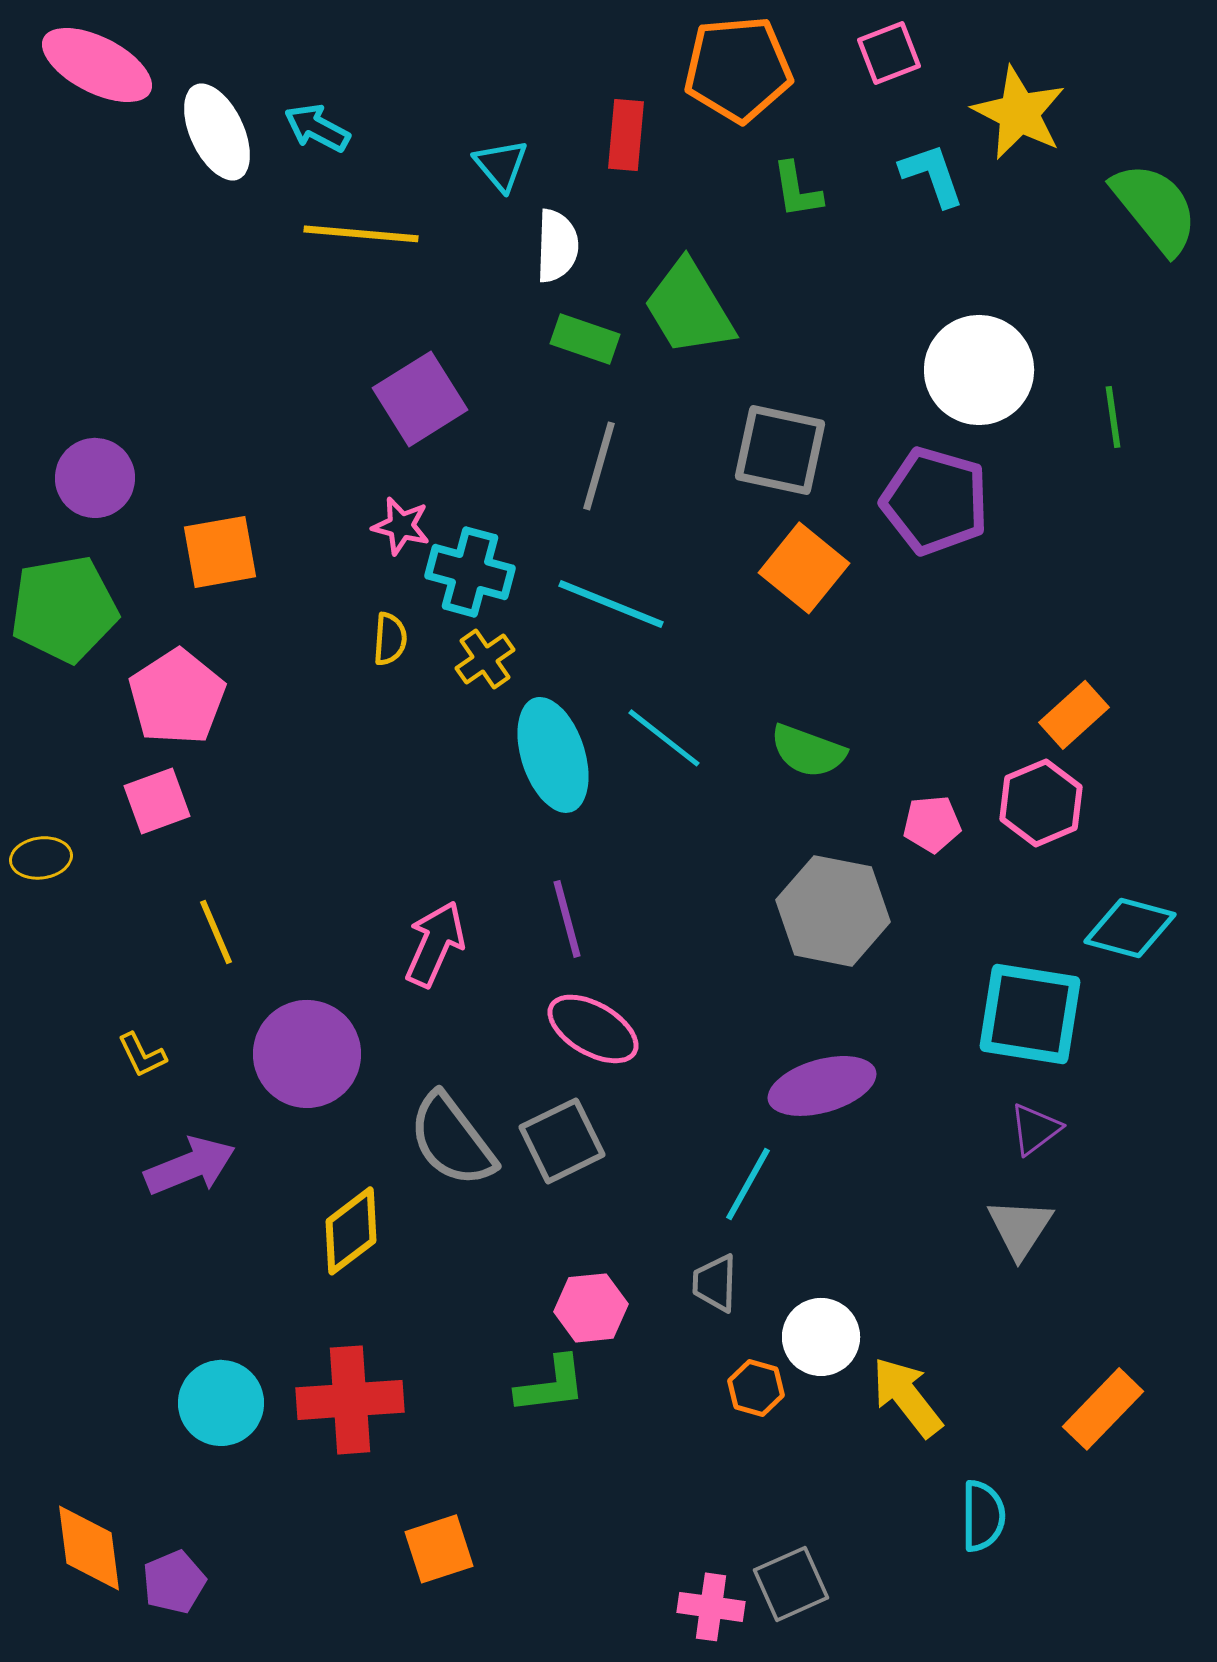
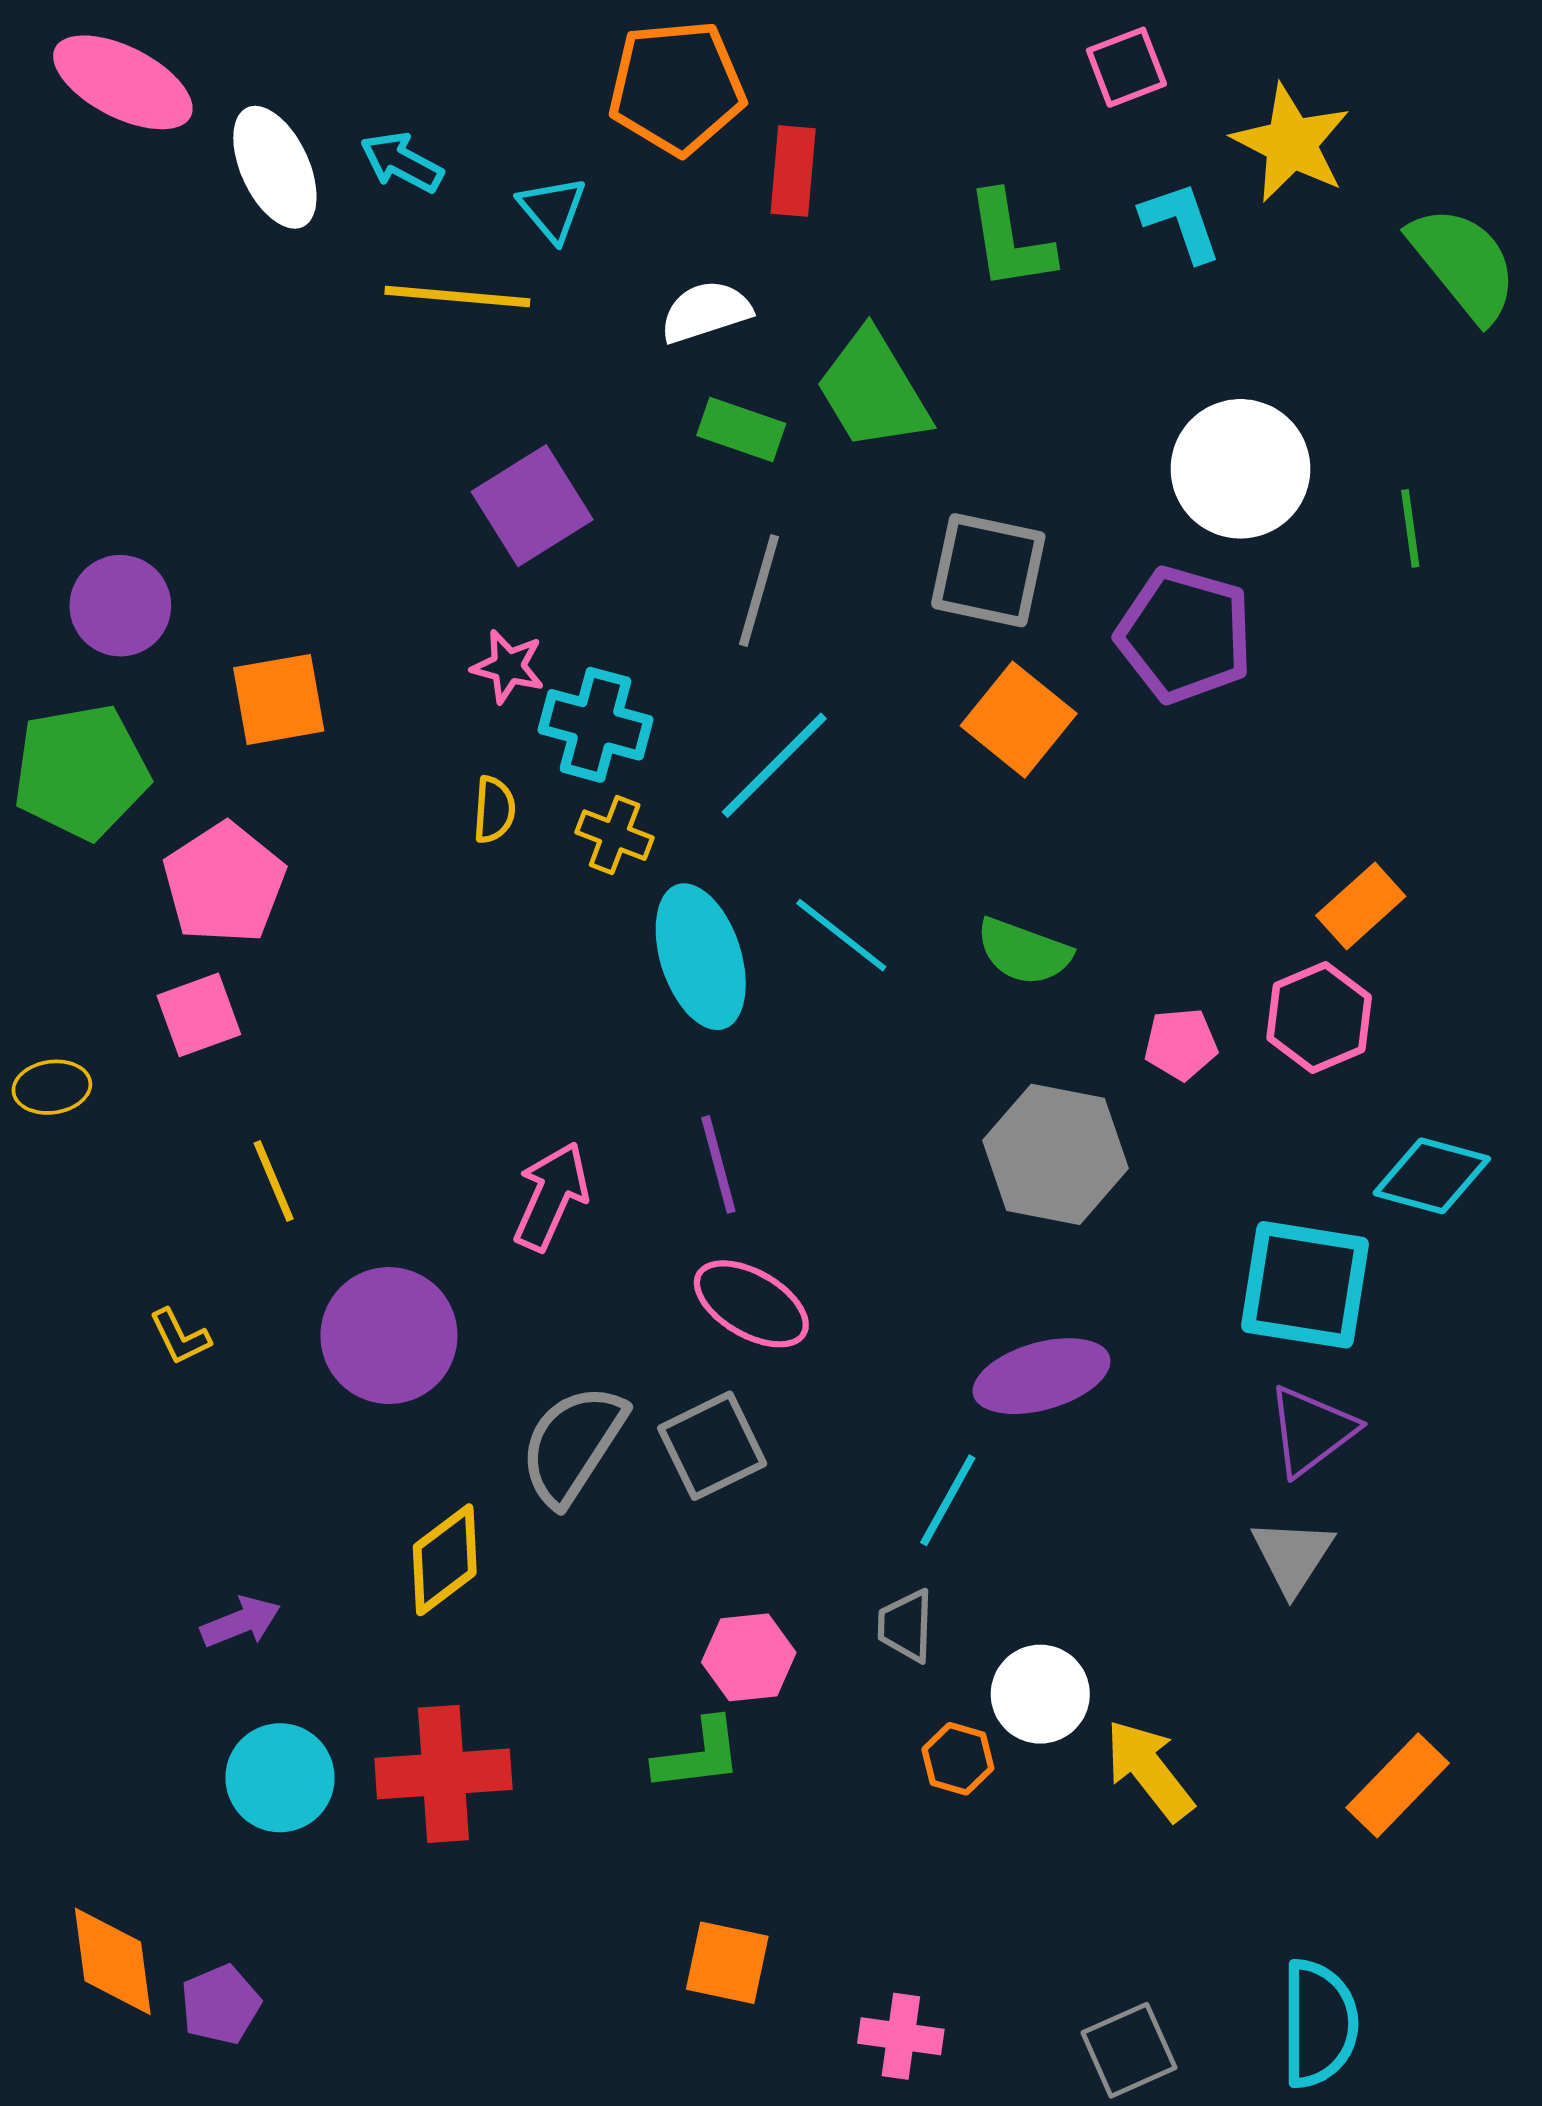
orange pentagon: (738, 69) -> (677, 87), moved
cyan triangle: (501, 165) -> (552, 209), moved
green L-shape: (797, 190) -> (1010, 241), size x1.4
white semicircle: (557, 246) -> (706, 312), turned -110
cyan line: (611, 604) -> (774, 765), turned -67
yellow cross: (485, 659) -> (615, 835), turned -34
purple triangle: (1035, 1129) -> (1311, 1431), size x1.4
gray semicircle: (452, 1140) -> (573, 1444), turned 70
purple arrow: (190, 1166) -> (241, 1622), moved, size x0.7
cyan semicircle: (983, 1516) -> (1319, 2024), moved, size x1.4
orange square: (439, 1549) -> (727, 1963), moved, turned 30
gray square: (791, 1584) -> (1129, 2050), moved

